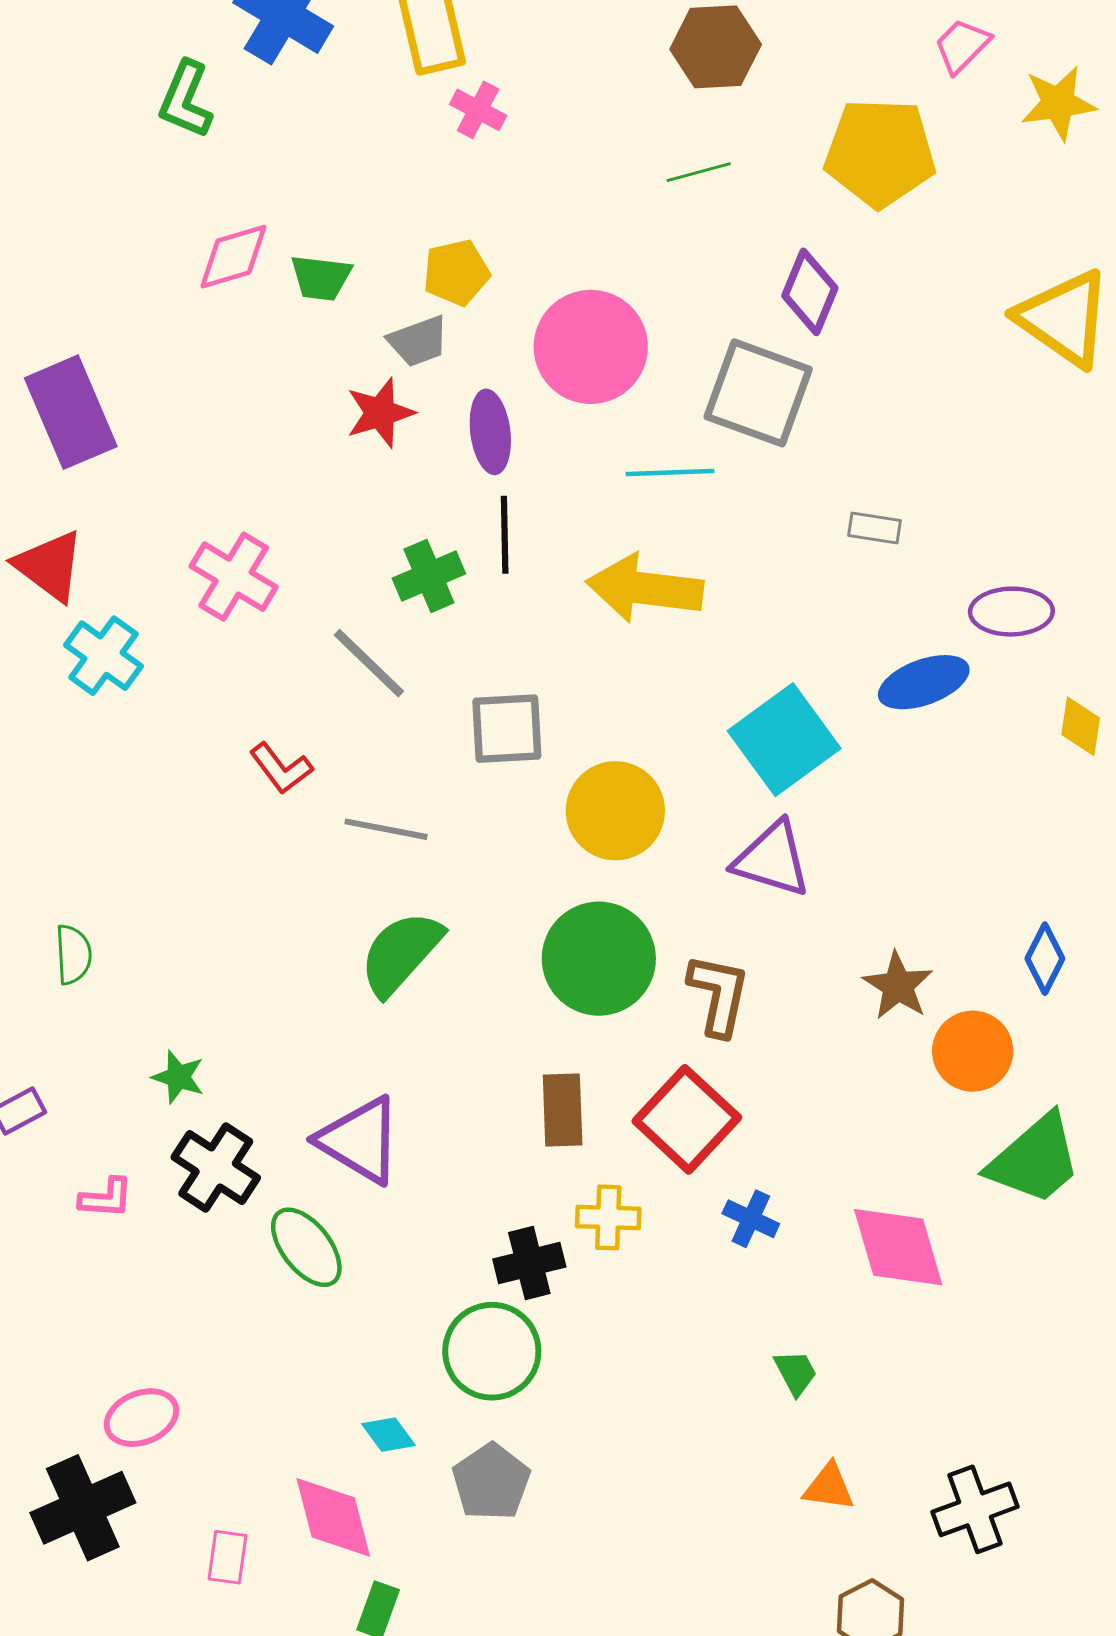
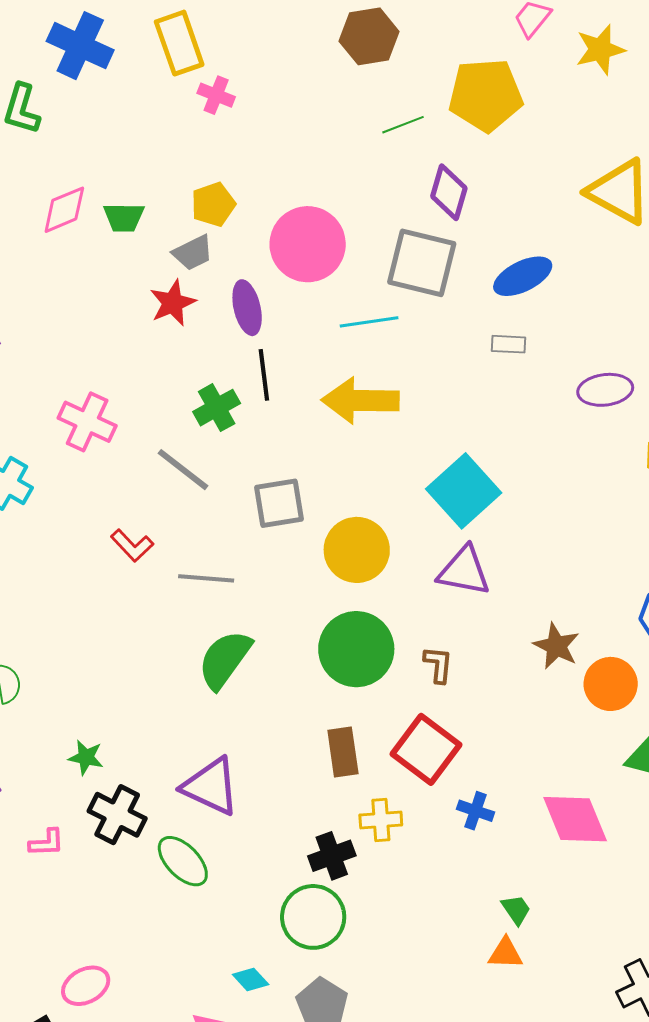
green line: (699, 172) -> (403, 125), moved
blue ellipse: (924, 682) -> (523, 276), moved
brown L-shape: (719, 995) -> (438, 665), size x0.7
orange triangle: (829, 1487) -> (505, 953), moved

